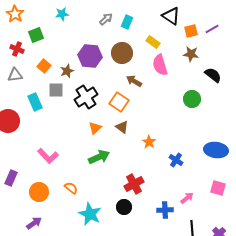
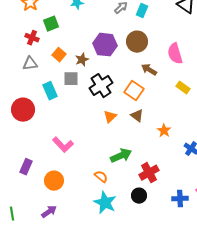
yellow rectangle: (153, 42) -> (183, 88), moved
green arrow: (99, 157) -> (121, 156), moved
orange semicircle: (71, 188) -> (101, 177), moved

